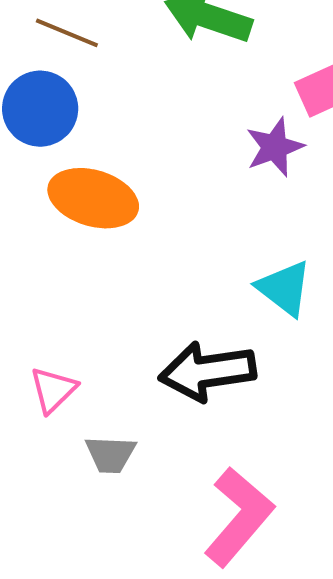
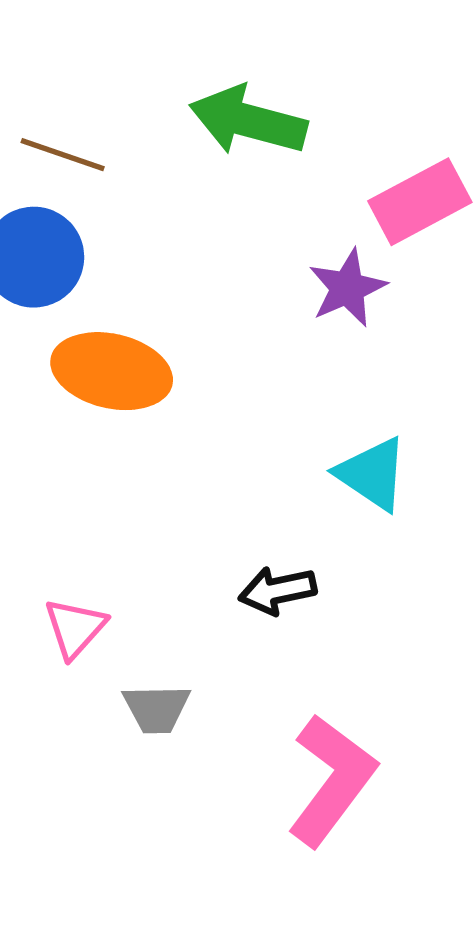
black arrow: (207, 371) -> (278, 591), size x0.6

